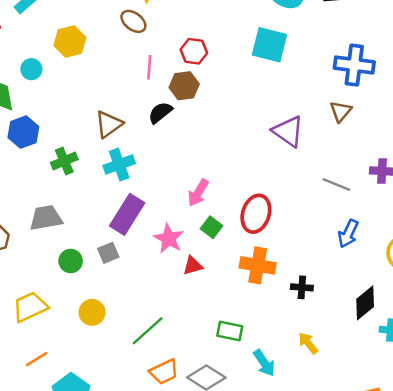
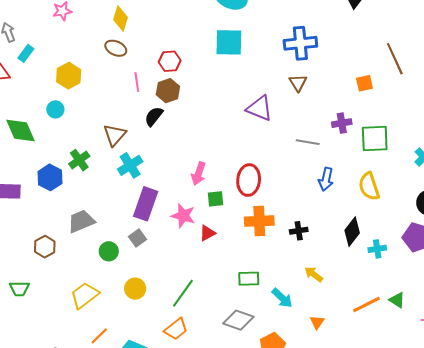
cyan circle: (31, 69) -> (55, 109), moved
blue hexagon: (23, 132) -> (50, 177), moved
green cross: (64, 161) -> (79, 160), moved
green square: (212, 227) -> (216, 199), turned -30
orange trapezoid: (164, 372) -> (176, 329), moved

